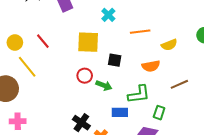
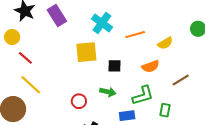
cyan cross: (108, 15) -> (102, 23), size x1.5
red line: (43, 41) -> (25, 58), moved
yellow circle: (15, 42) -> (12, 37), moved
red circle: (85, 76) -> (79, 101), moved

